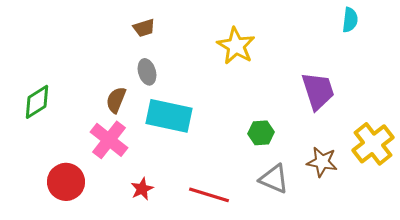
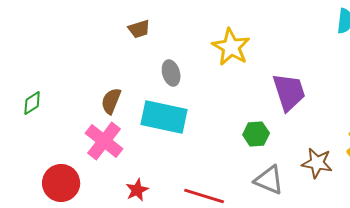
gray ellipse: (147, 72) -> (171, 73), moved
purple trapezoid: (318, 91) -> (289, 92), moved
green diamond: (37, 102) -> (32, 103), size x0.7

